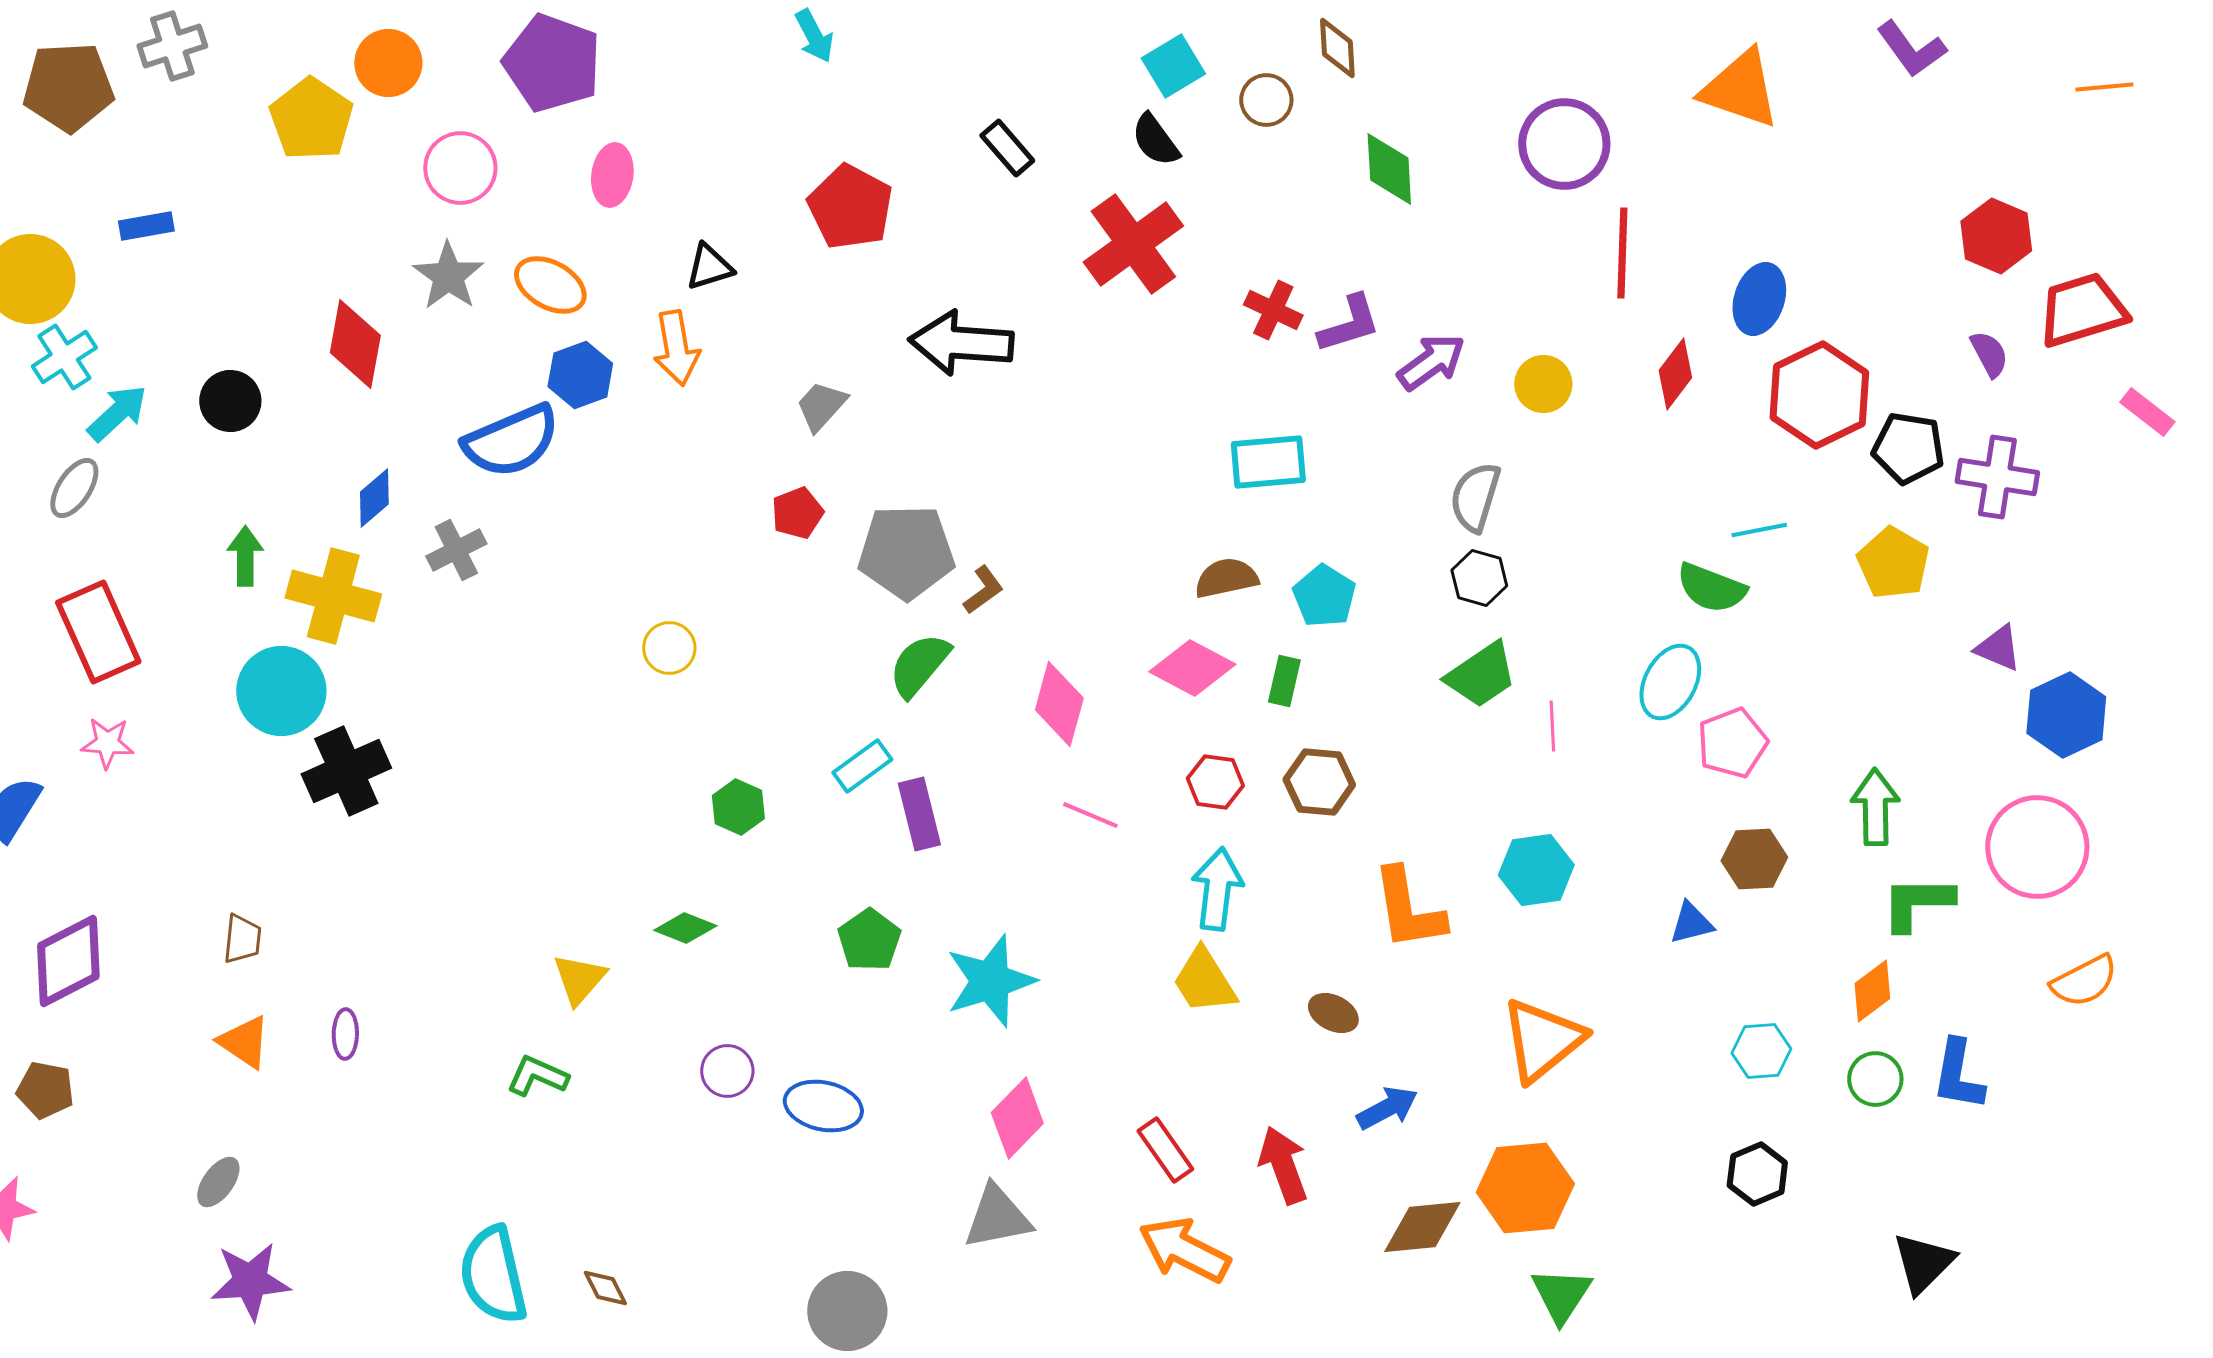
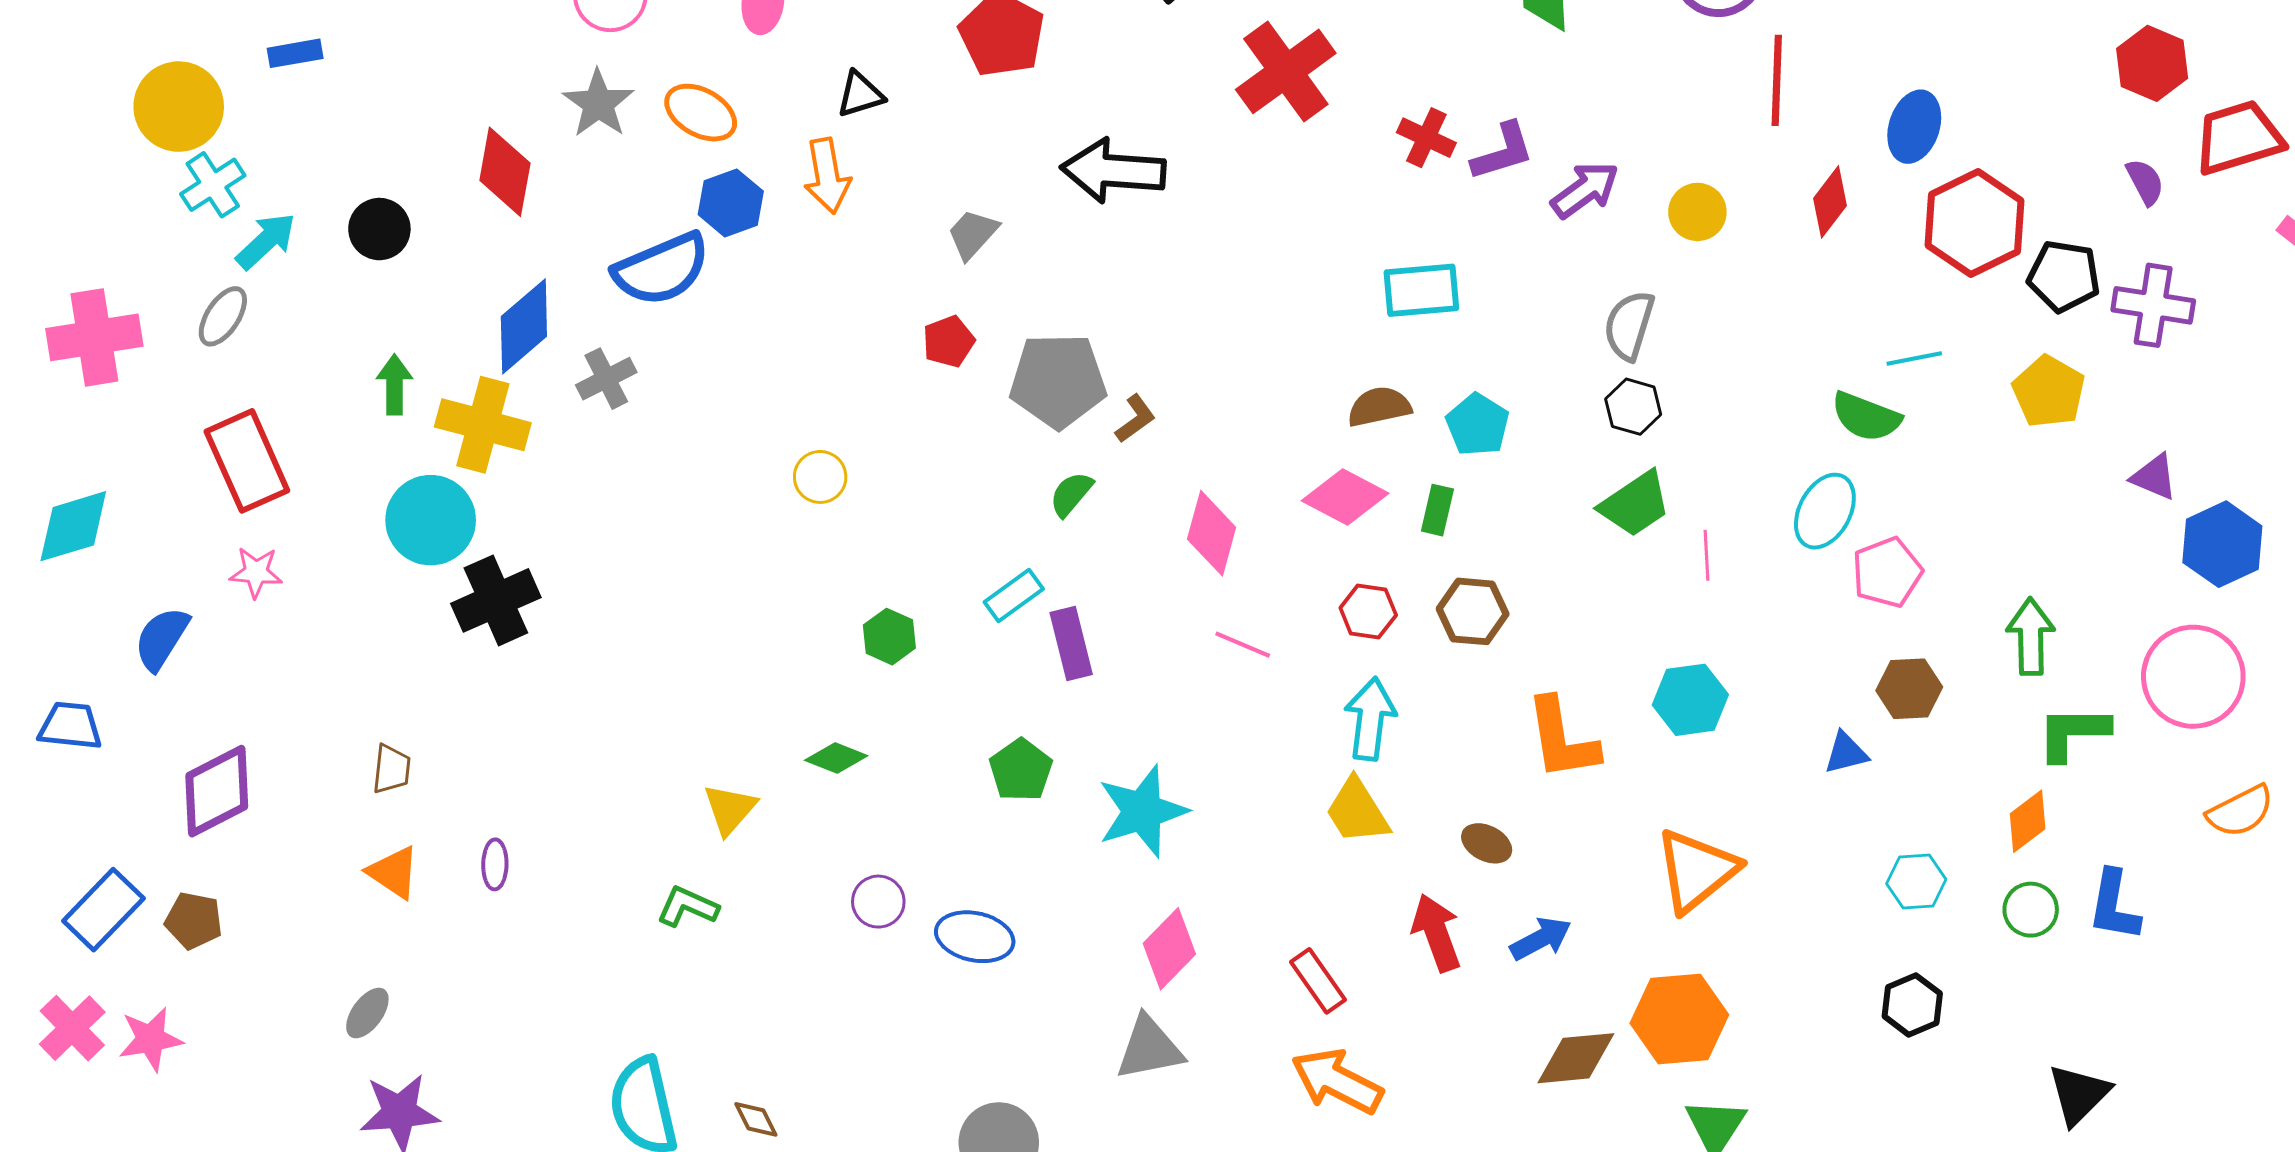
blue diamond: (374, 498) -> (524, 326), size x1.6
green semicircle: (919, 665) -> (1071, 494), size x0.7
red arrow: (1283, 1165) -> (1436, 933), moved

